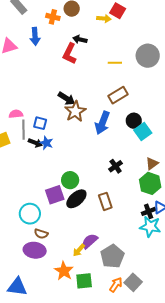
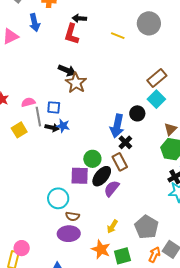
yellow line: (115, 63) -> (118, 36), turned 32
brown rectangle: (118, 95) -> (157, 78), moved
black arrow: (66, 98) -> (67, 70), moved
brown star: (75, 111) -> (76, 83), moved
black circle: (134, 121) -> (137, 113), moved
blue arrow: (102, 123) -> (117, 126), moved
black cross: (116, 166) -> (125, 142), moved
purple square: (55, 195) -> (80, 176), turned 30
brown rectangle: (105, 201) -> (120, 162), moved
purple semicircle: (90, 241) -> (112, 188), moved

